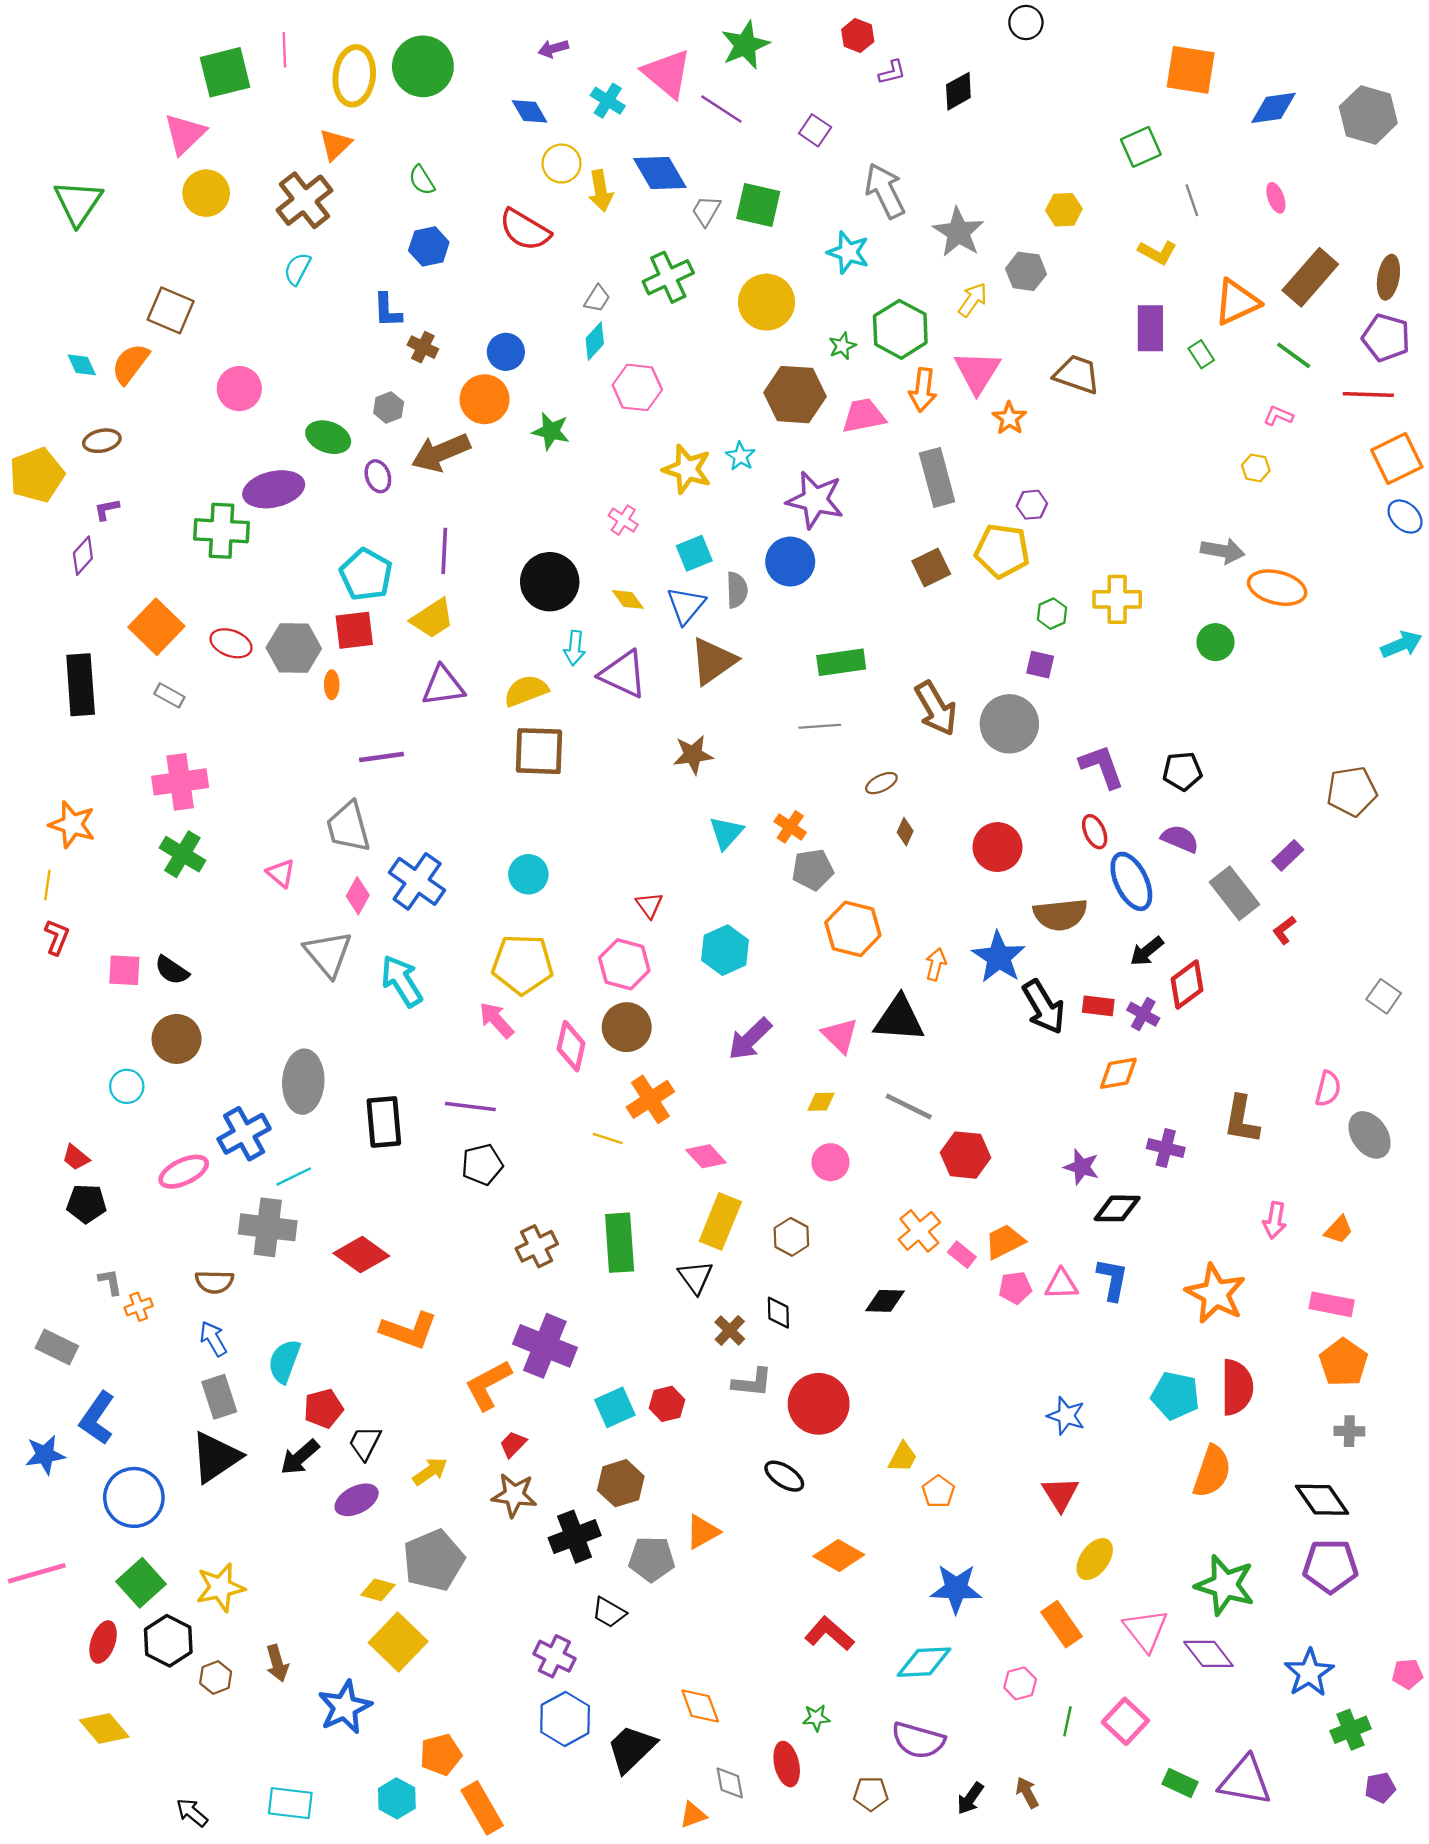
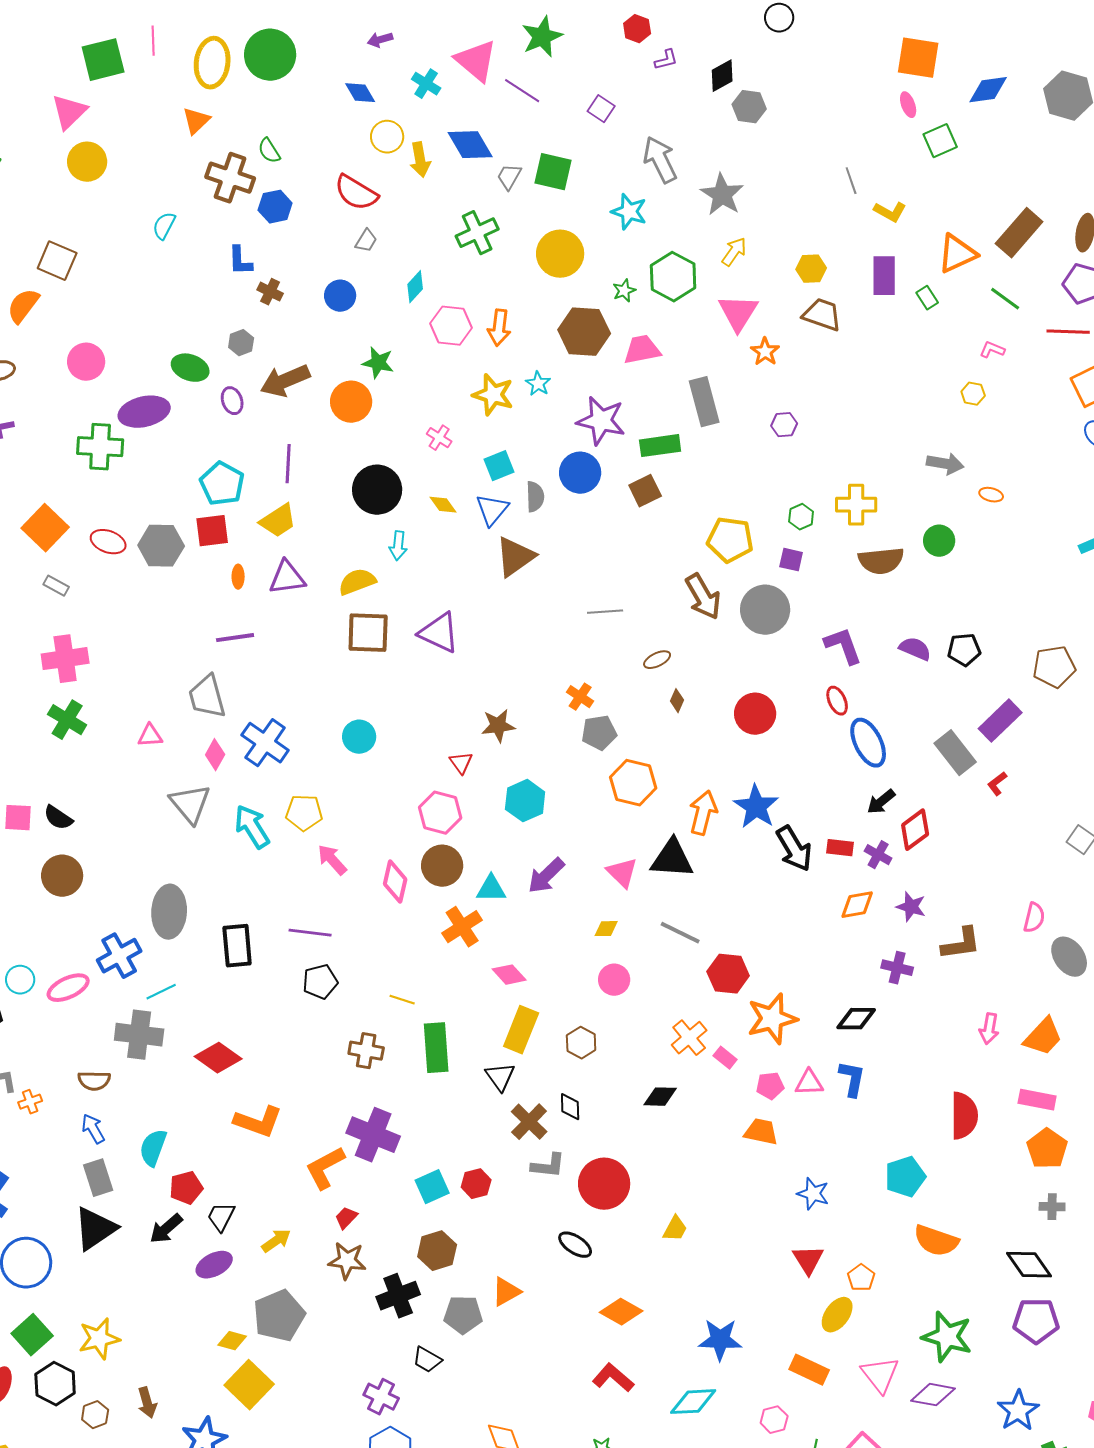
green square: (1141, 147) -> (940, 141), moved
pink ellipse: (1276, 198) -> (908, 105), moved
brown cross: (304, 200) -> (230, 178), moved, turned -33
gray line: (1192, 200) -> (851, 181), moved
yellow hexagon: (1064, 210) -> (811, 269), moved
gray hexagon: (1026, 271) -> (749, 107), moved
gray trapezoid: (597, 299) -> (366, 241), moved
pink circle: (239, 389) -> (86, 362), moved
orange arrow: (923, 390) -> (499, 328), moved
orange circle: (485, 399) -> (351, 402), moved
yellow pentagon: (1002, 551) -> (730, 540), moved
brown square: (931, 567) -> (645, 491), moved
orange ellipse: (1277, 588) -> (991, 495), size x0.5
green rectangle: (841, 662) -> (660, 446), moved
purple triangle: (623, 674) -> (439, 633), moved
orange ellipse: (332, 685) -> (238, 577), moved
brown star: (693, 755) -> (498, 726), moved
black pentagon: (1182, 771) -> (964, 650), moved
cyan triangle: (726, 833) -> (491, 889), moved, turned 48
purple semicircle: (1180, 839) -> (915, 649), moved
purple rectangle: (1288, 855) -> (1000, 721), size x1.6
pink triangle: (281, 873) -> (150, 736), turned -44
brown semicircle: (1060, 915) -> (881, 561), moved
yellow pentagon: (522, 964) -> (304, 813), moved, size x0.7
orange arrow: (936, 964) -> (703, 813), size x1.6
cyan circle: (127, 1086) -> (20, 980), moved
brown L-shape: (1242, 1120) -> (961, 944), turned -108
yellow line: (608, 1138) -> (402, 1000), moved
purple star: (1082, 1167) -> (911, 907), moved
orange trapezoid: (1339, 1230) -> (1043, 1037), size x1.6
orange trapezoid: (1005, 1242) -> (761, 1132), moved, turned 39
brown cross: (537, 1246) -> (366, 1051), turned 36
orange star: (1215, 1294) -> (772, 1019), moved, turned 30
brown cross: (730, 1330) -> (529, 1122), size x1.4
red semicircle: (1237, 1387) -> (964, 1116), moved
cyan pentagon: (1175, 1396) -> (905, 1177), turned -30
orange semicircle: (1212, 1471) -> (936, 1241), turned 90
orange pentagon: (938, 1492) -> (861, 1278), moved
orange rectangle: (1061, 1624) -> (809, 1370), turned -30
purple diamond: (1208, 1654) -> (933, 1395), turned -42

